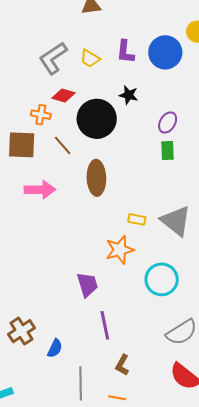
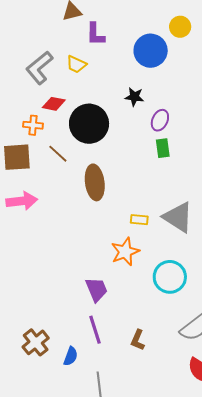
purple L-shape: (125, 52) -> (95, 34), moved
black star: (129, 95) -> (134, 97), moved
pink arrow: (40, 190) -> (22, 201), moved
purple line: (105, 325) -> (95, 330), moved
brown L-shape: (122, 365) -> (138, 340), moved

